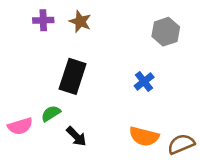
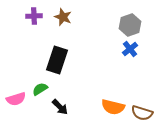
blue cross: (144, 82) -> (130, 49), moved
brown semicircle: (181, 144) -> (142, 113), turned -140

